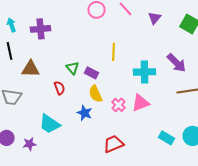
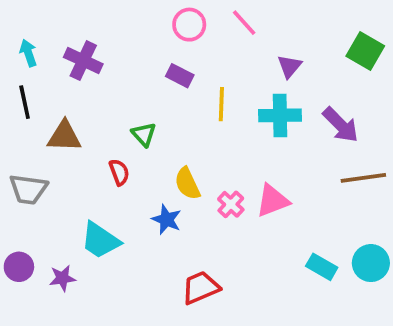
purple triangle: (154, 18) -> (290, 66), moved
purple cross: (40, 29) -> (83, 61), turned 30
cyan cross: (144, 72) -> (280, 115), moved
purple rectangle: (92, 73) -> (180, 76), moved
red trapezoid: (114, 144) -> (201, 288), moved

